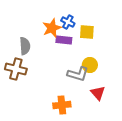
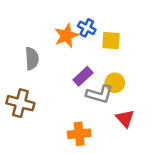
purple rectangle: (64, 40) -> (83, 76), moved, turned -49
brown cross: (16, 69) -> (20, 103), moved

